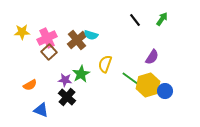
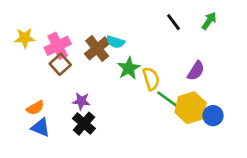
yellow semicircle: (105, 64) -> (151, 79), moved, turned 144
green star: (81, 74) -> (129, 68), moved
blue triangle: (41, 110) -> (40, 127), moved

